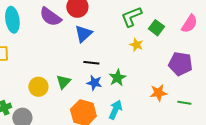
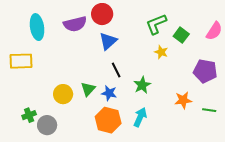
purple semicircle: (50, 17) -> (75, 24), turned -50
black line: (91, 63) -> (116, 70), turned 56
blue star: (94, 83) -> (109, 93), moved

